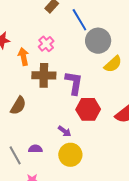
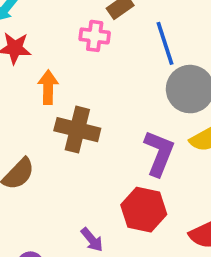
pink cross: (46, 44) -> (95, 36), moved, turned 35
purple L-shape: (74, 83) -> (159, 153), moved

